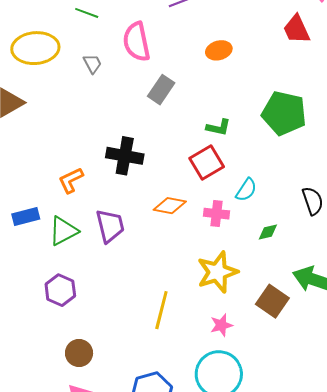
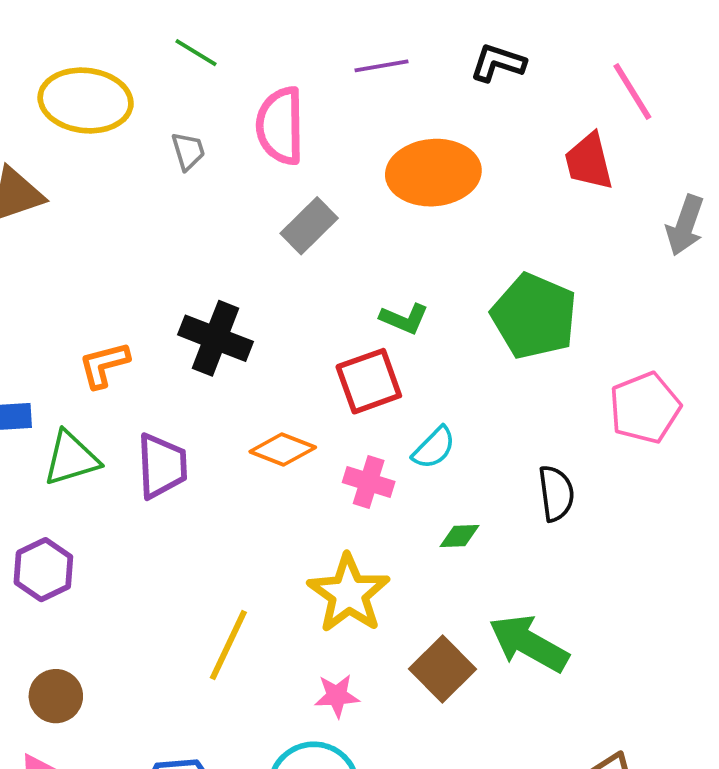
orange ellipse: (219, 50) -> (433, 173), size x1.8
yellow star: (217, 272) -> (349, 594), turned -30

